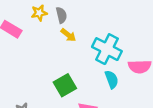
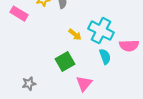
yellow arrow: (68, 35) -> (75, 35), moved

